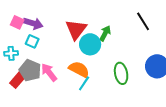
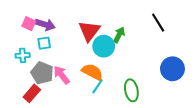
cyan square: (32, 41) -> (44, 43), turned -32
green ellipse: (121, 73) -> (131, 90), moved
red rectangle: (18, 79) -> (32, 93), moved

